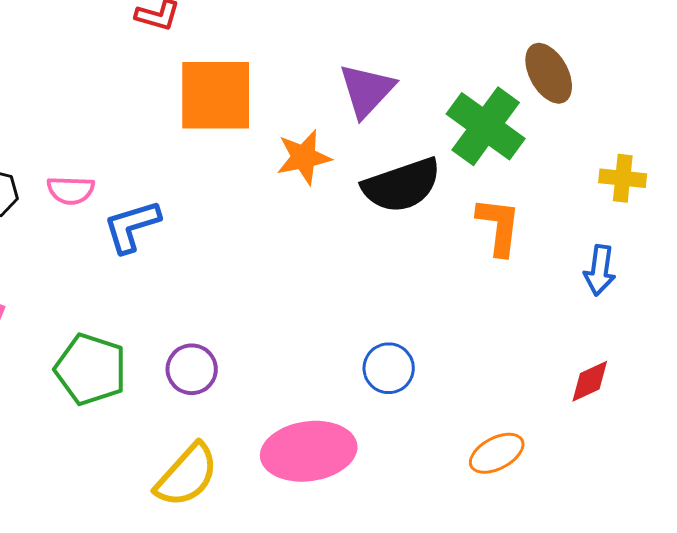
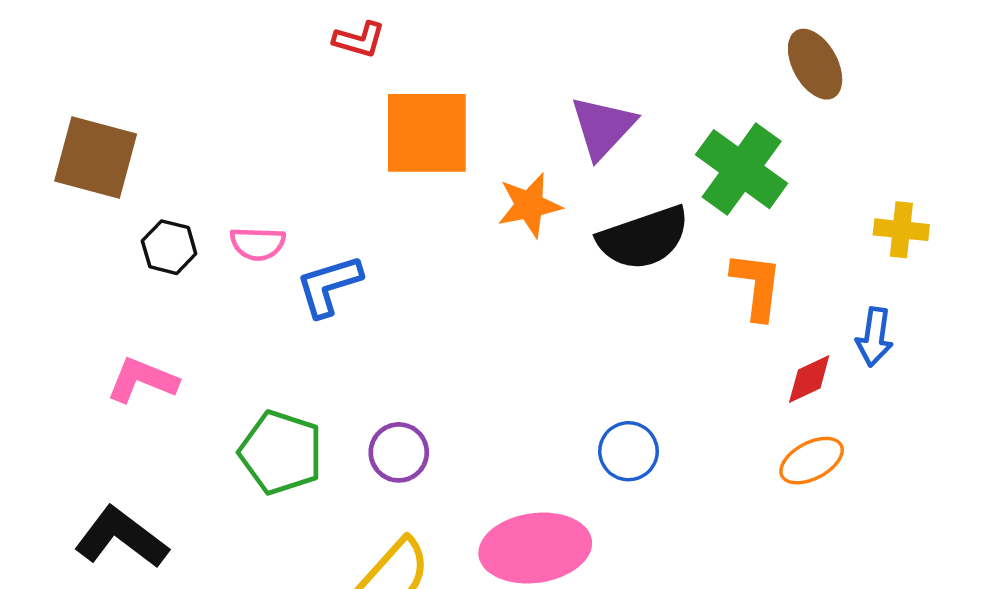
brown ellipse: (549, 73) -> (815, 64), moved
red diamond: (590, 381) -> (809, 379), moved
orange ellipse: (497, 453) -> (812, 461), moved

